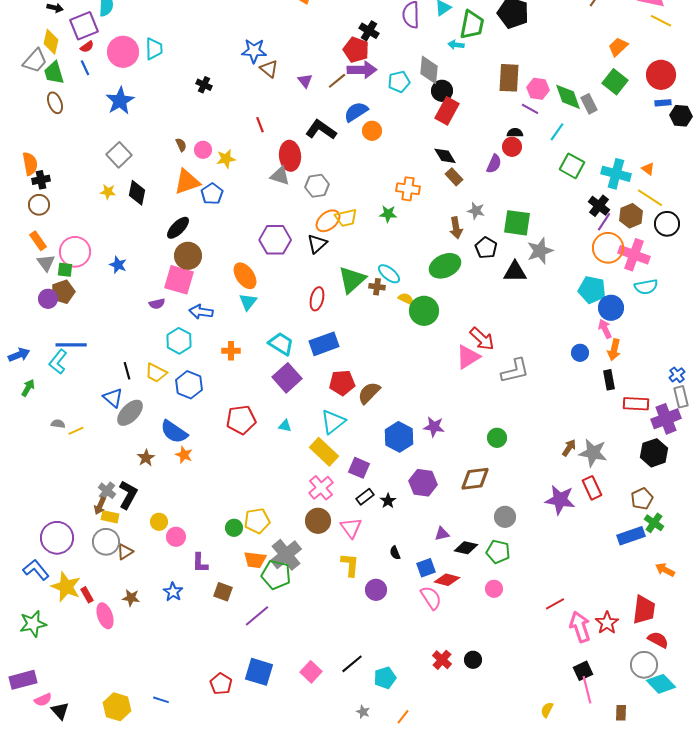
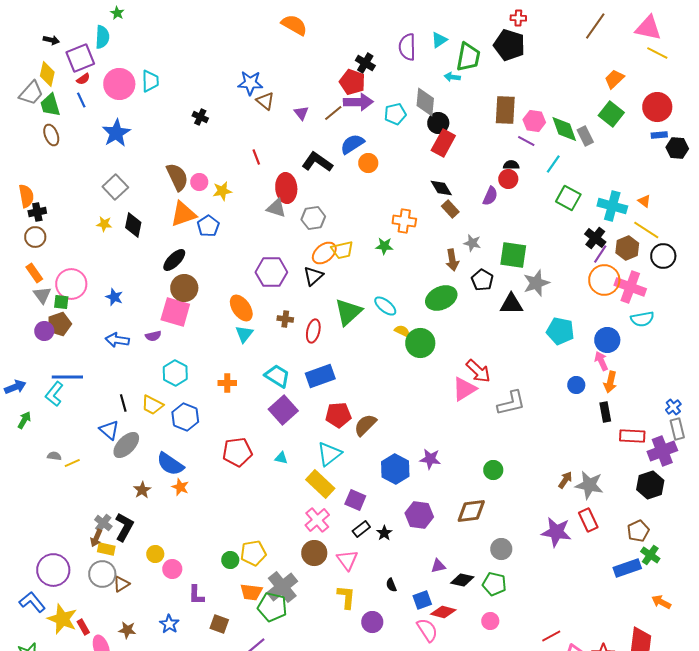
brown semicircle: (181, 145) -> (177, 177), size x2.0
brown cross: (377, 287) -> (285, 319), moved
cyan pentagon: (592, 290) -> (560, 331), moved
blue arrow: (201, 312) -> (117, 340), moved

